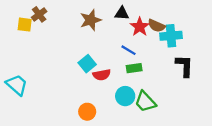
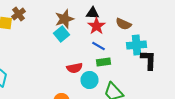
red star: (140, 27) -> (96, 26), moved
cyan cross: (171, 36) -> (136, 45), moved
cyan square: (87, 64) -> (62, 34), moved
cyan circle: (125, 96) -> (90, 80), moved

